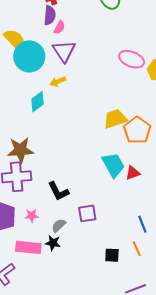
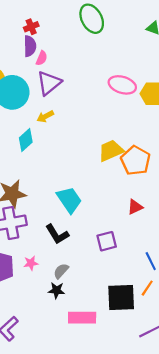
purple triangle: (64, 51) -> (49, 83), turned 30
cyan trapezoid: (113, 165) -> (69, 200), moved
purple square: (87, 213) -> (107, 241), moved
pink rectangle: (28, 247) -> (82, 318), moved
orange line: (137, 249) -> (147, 288), turned 63
black square: (112, 255) -> (121, 298), size x1.8

